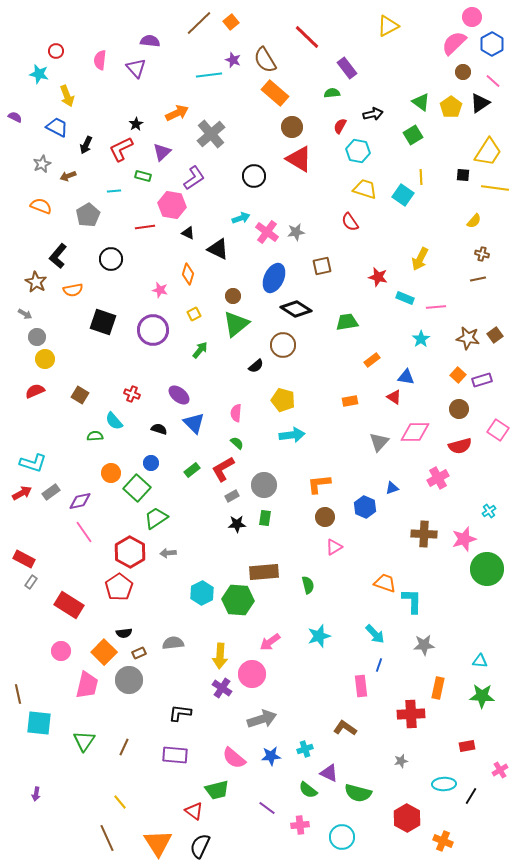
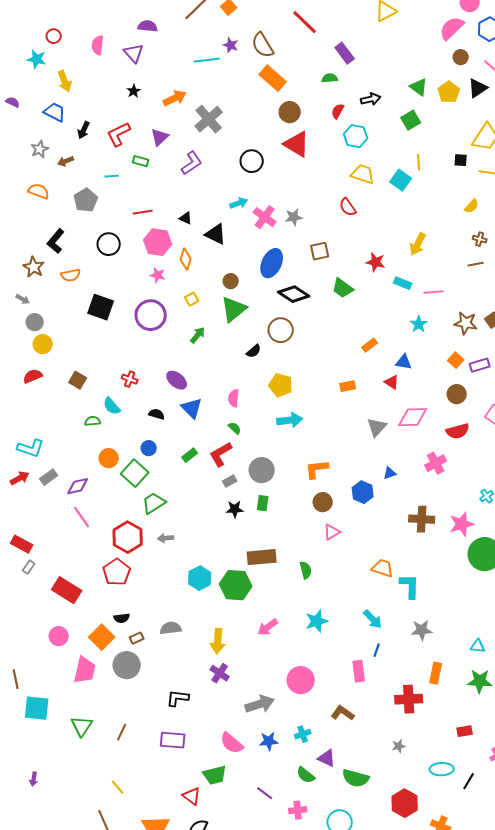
black star: (136, 124) -> (134, 91), moved
pink hexagon: (172, 205) -> (158, 242), moved
green trapezoid: (347, 322) -> (343, 288), moved, turned -135
pink circle: (252, 674) -> (301, 680), moved

